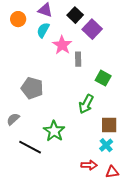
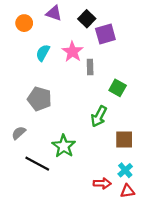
purple square: (92, 29) -> (105, 34), turned 30
cyan semicircle: (43, 30) -> (43, 53), moved
cyan cross: (106, 145) -> (125, 170), moved

